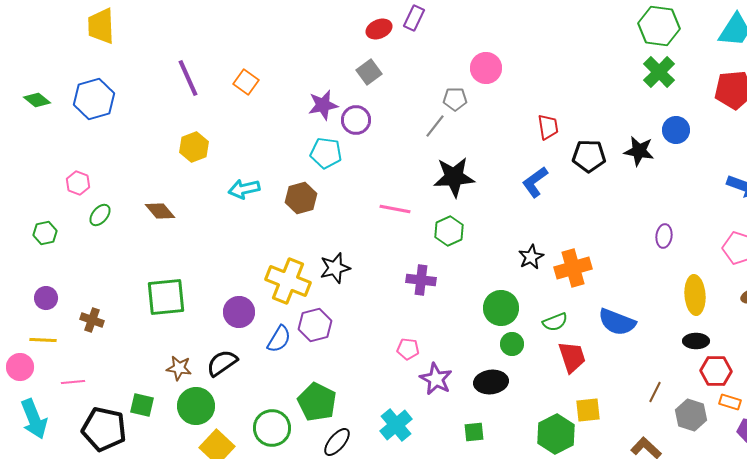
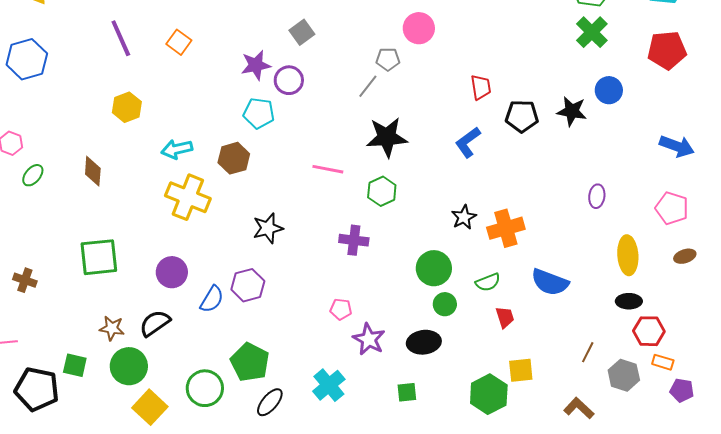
brown diamond: (160, 211) -> (93, 171), turned 44
yellow cross: (288, 281) -> (188, 197), moved
red trapezoid: (572, 357) -> (505, 317), size x0.7

